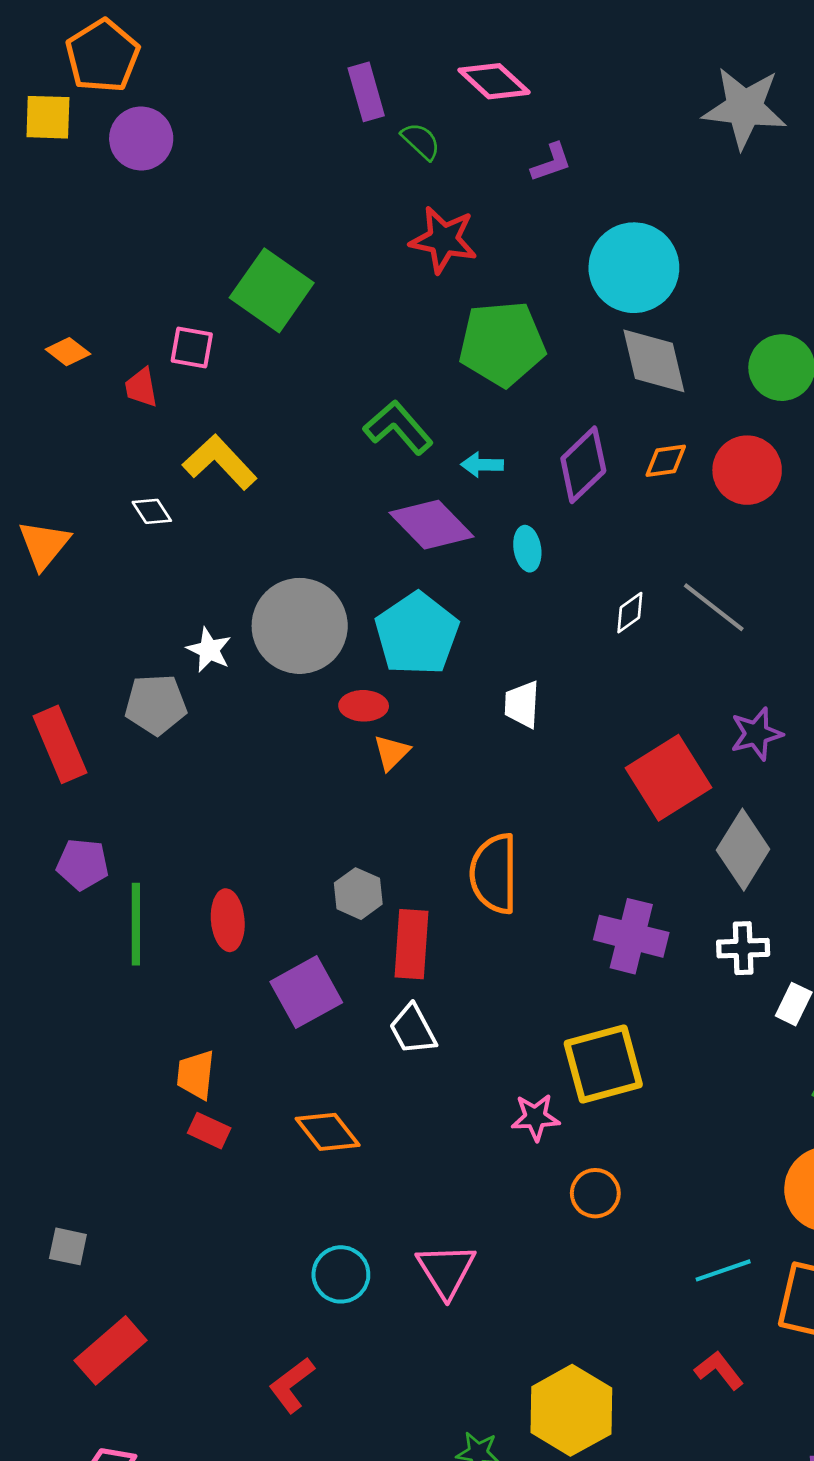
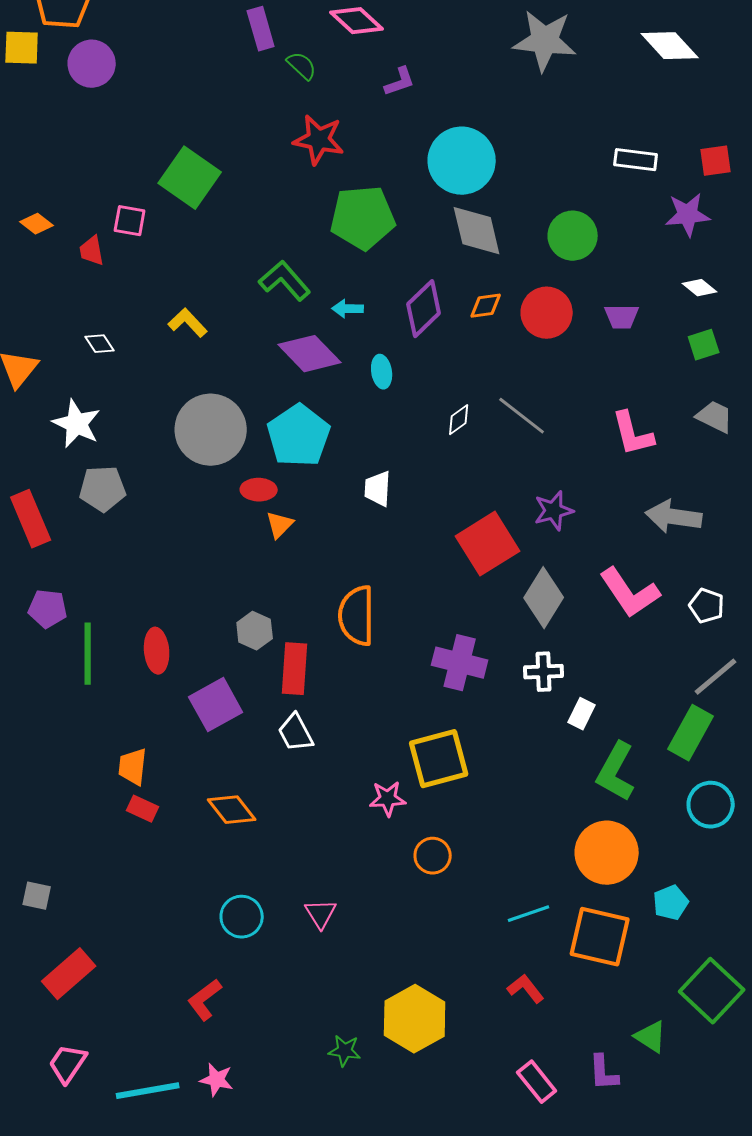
yellow L-shape: (220, 462) -> (188, 323), moved, size x0.7
white star: (209, 650) -> (77, 424), moved, size x1.4
pink triangle: (446, 1270) -> (321, 914), size x0.7

